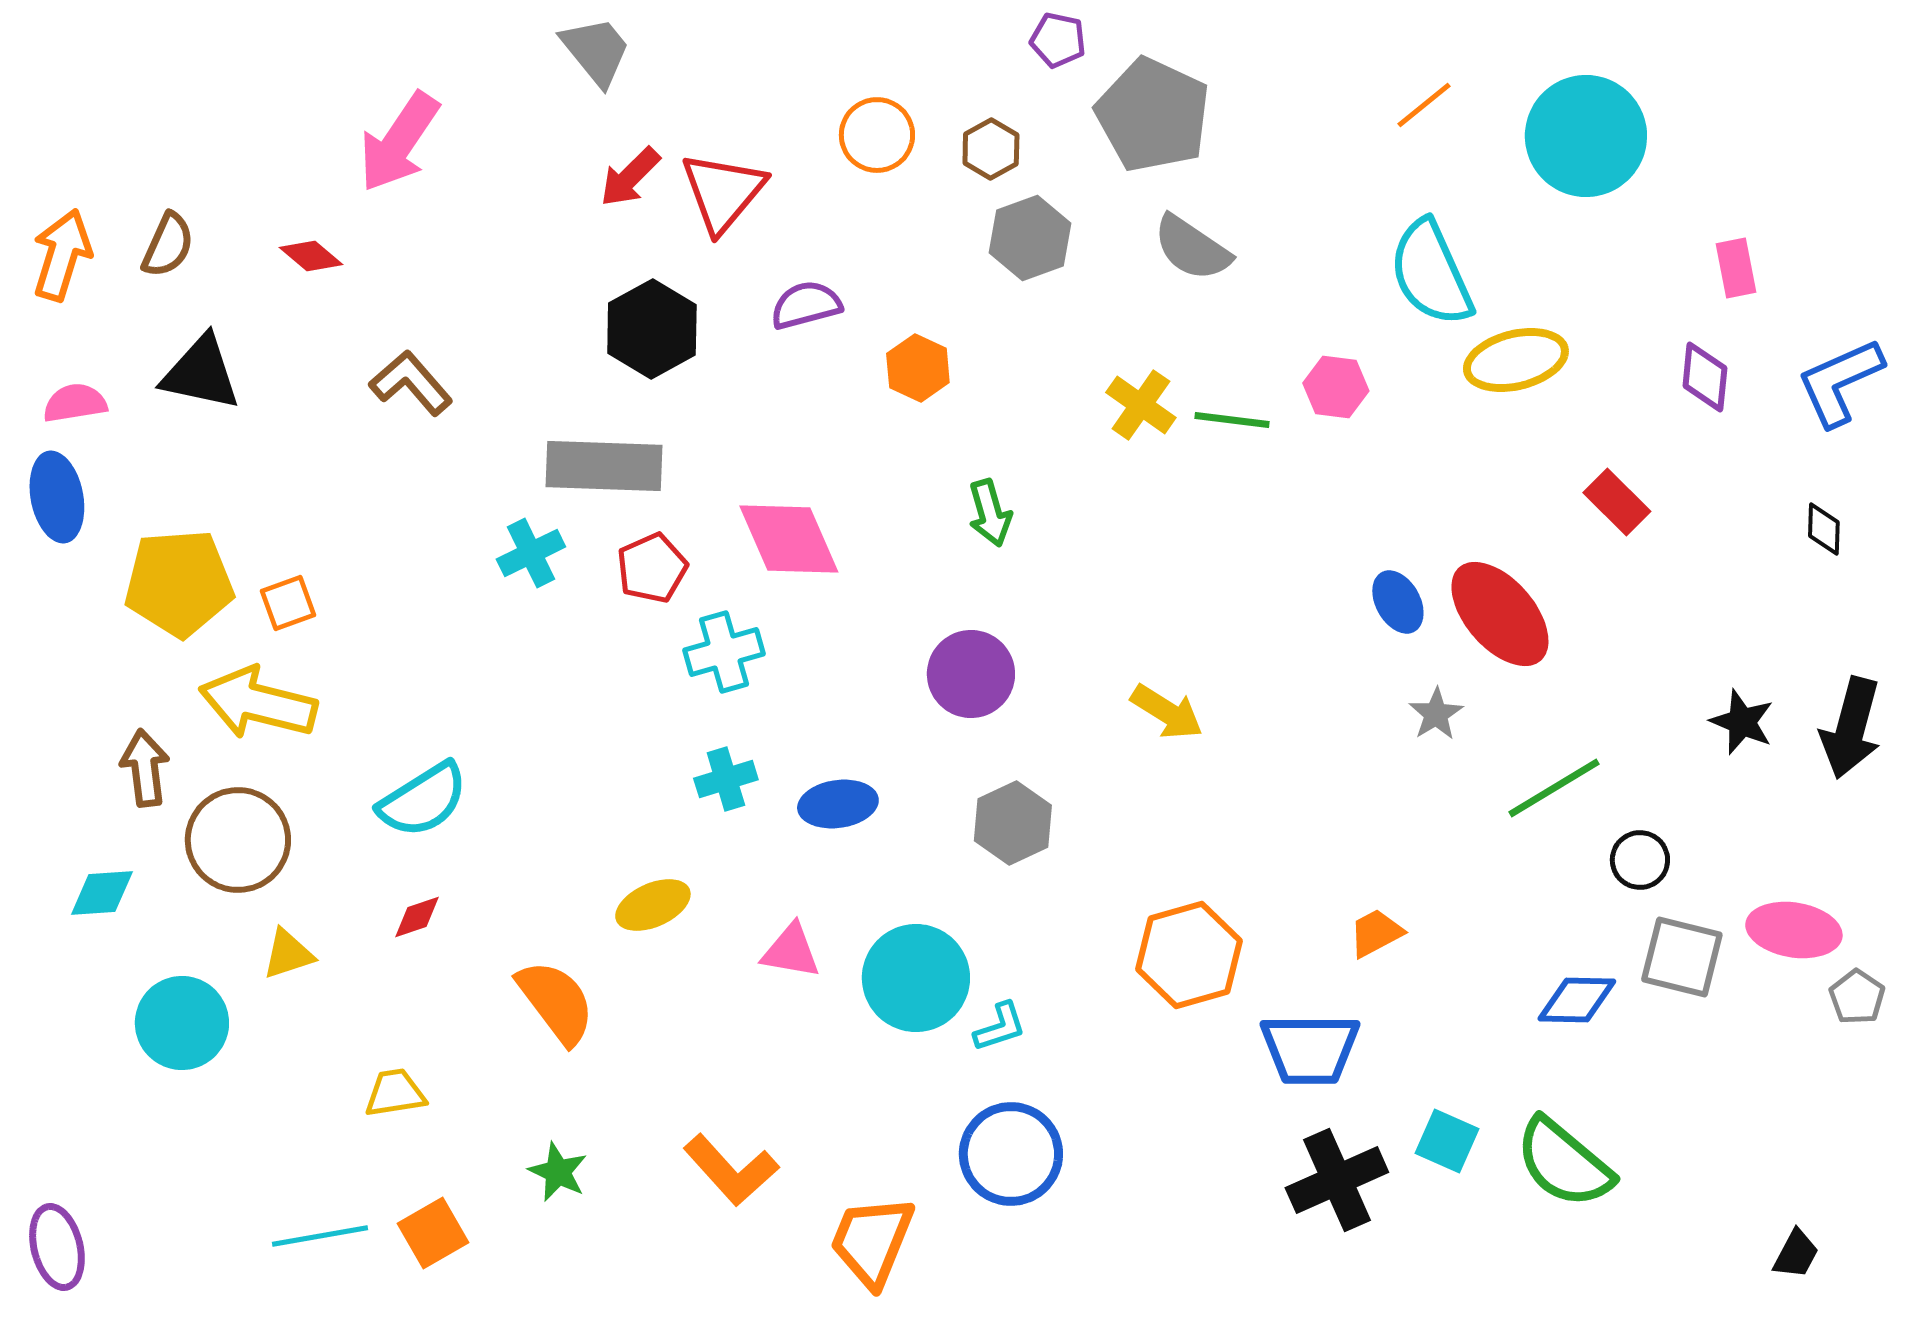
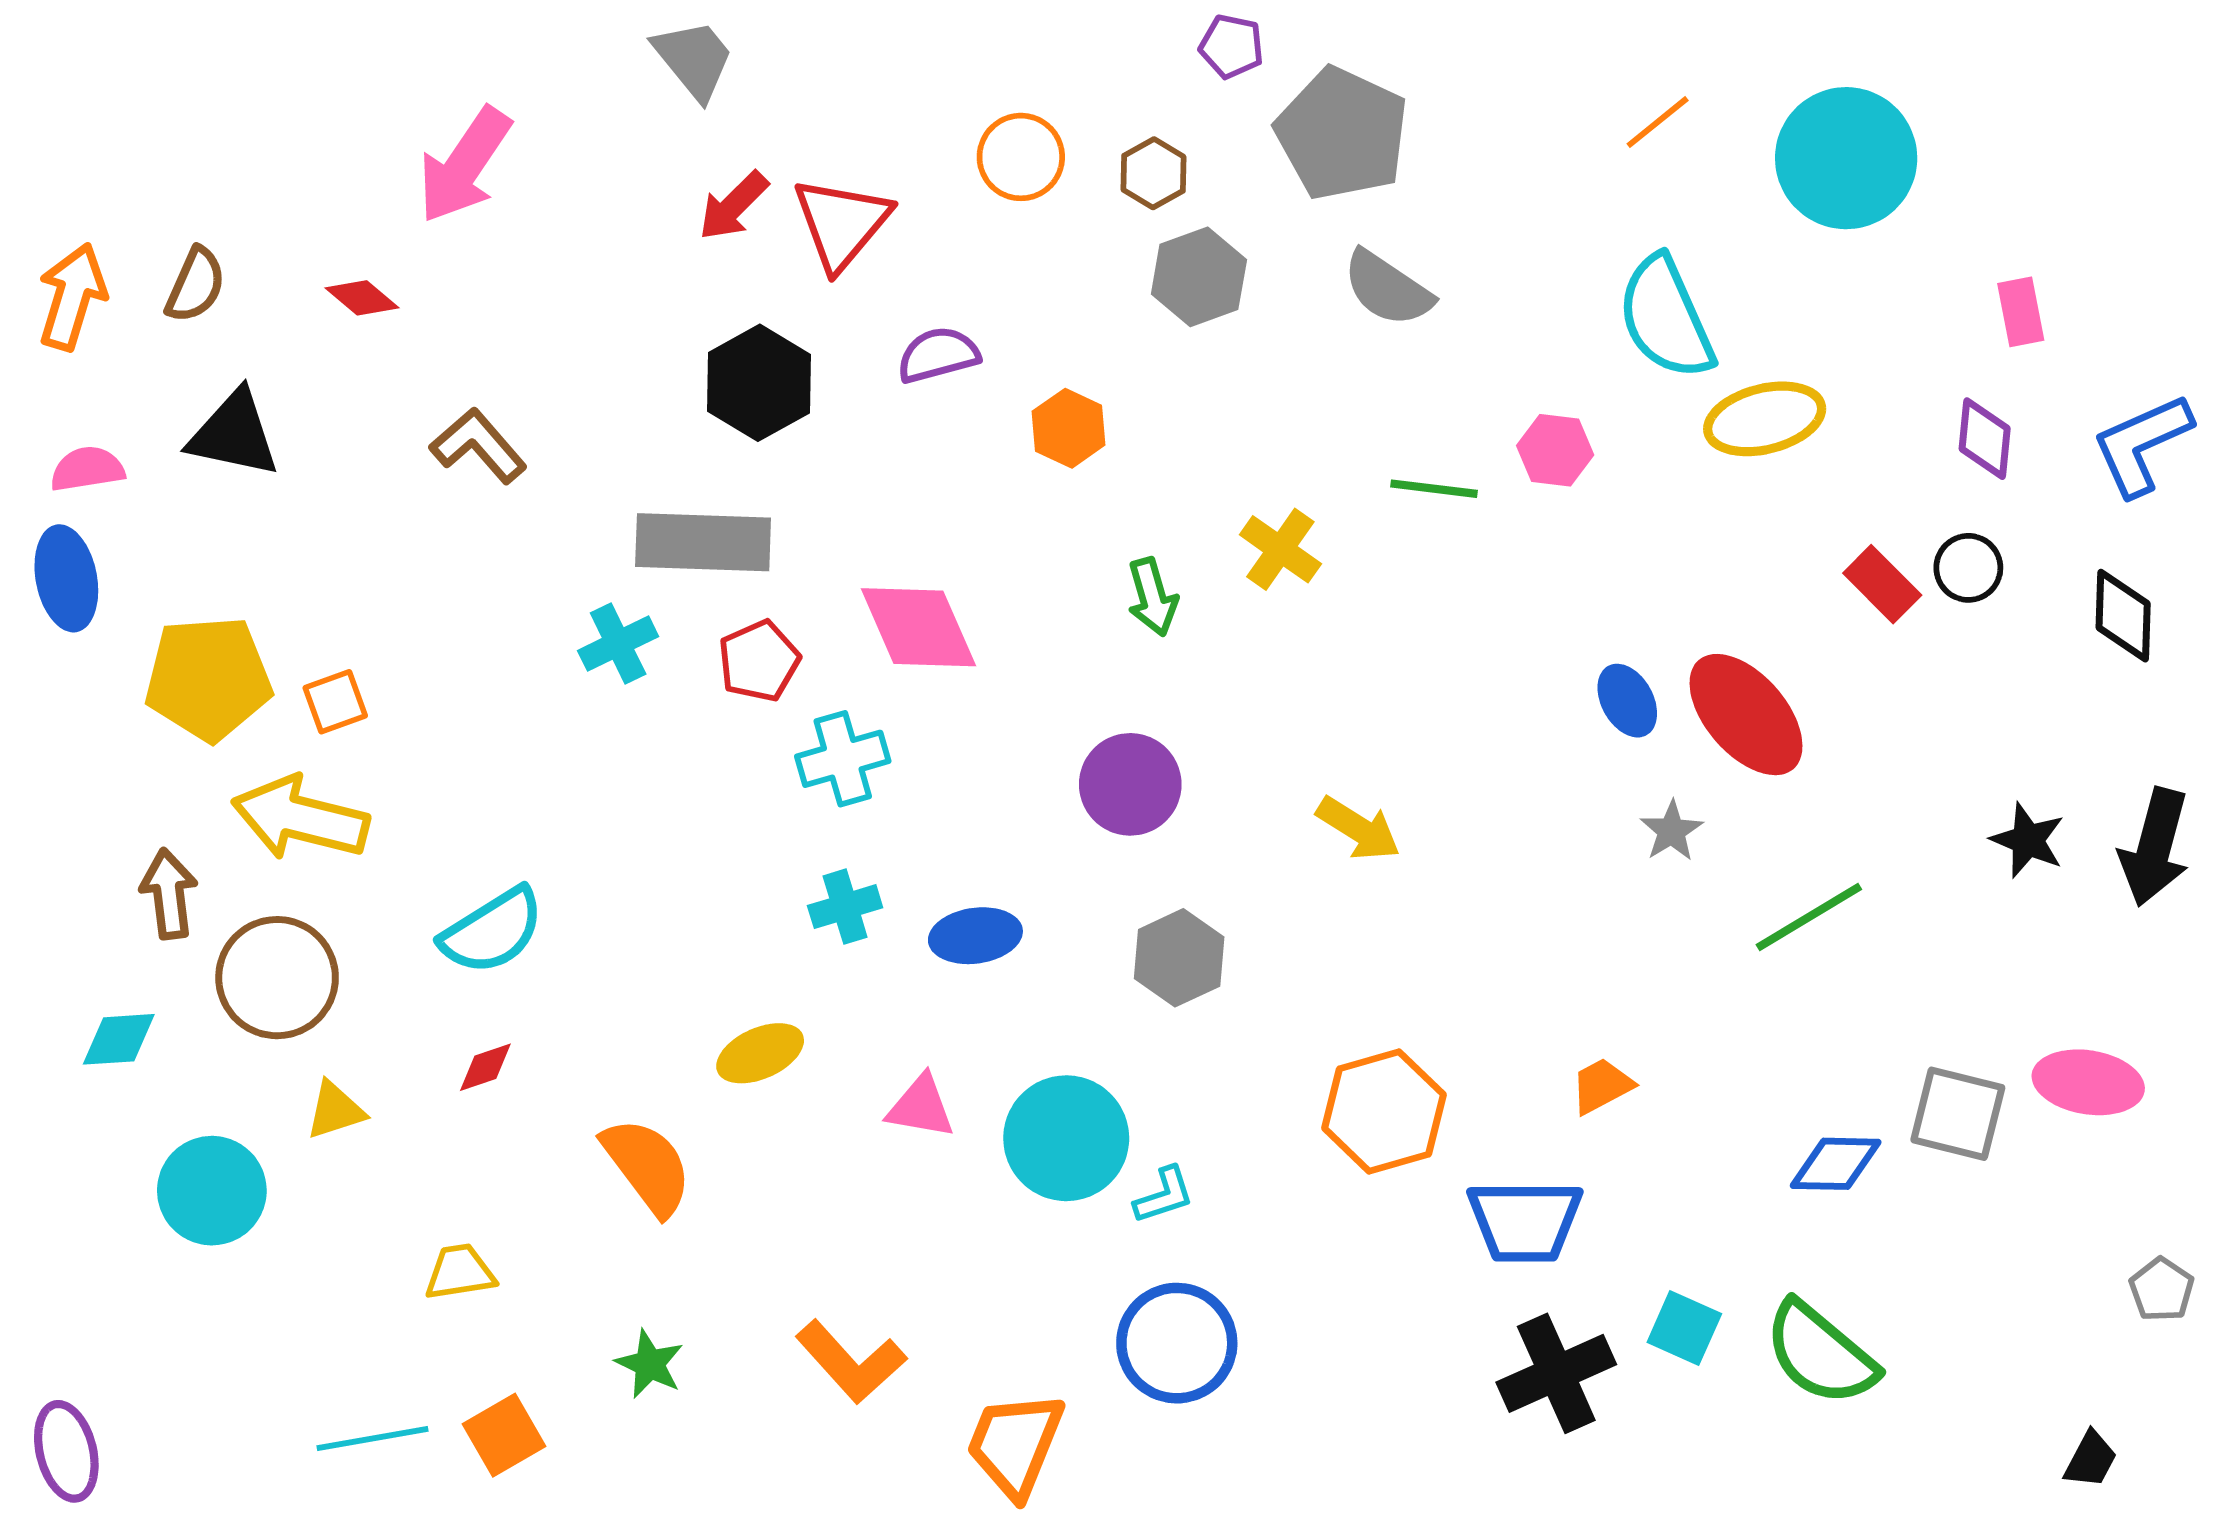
yellow cross: (1141, 405) -> (1280, 549), moved
black diamond: (1824, 529) -> (2123, 616), size x1.5
black circle: (1640, 860) -> (1968, 568), moved
gray pentagon: (1857, 997) -> (2162, 1290), moved

